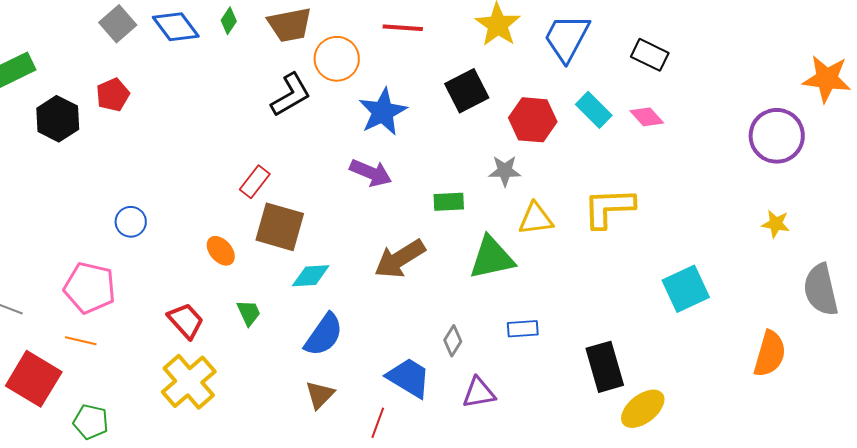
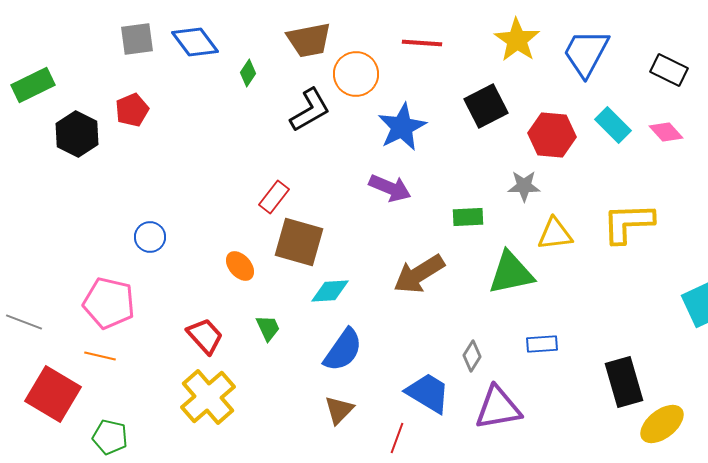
green diamond: (229, 21) -> (248, 73), moved
gray square: (118, 24) -> (137, 39), turned 33
purple triangle: (479, 393) -> (498, 408), size x1.4

